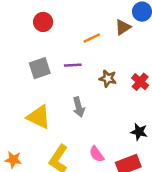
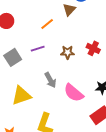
yellow triangle: (39, 117) -> (21, 96), turned -30
pink semicircle: (97, 154) -> (74, 93), moved, size x1.5

